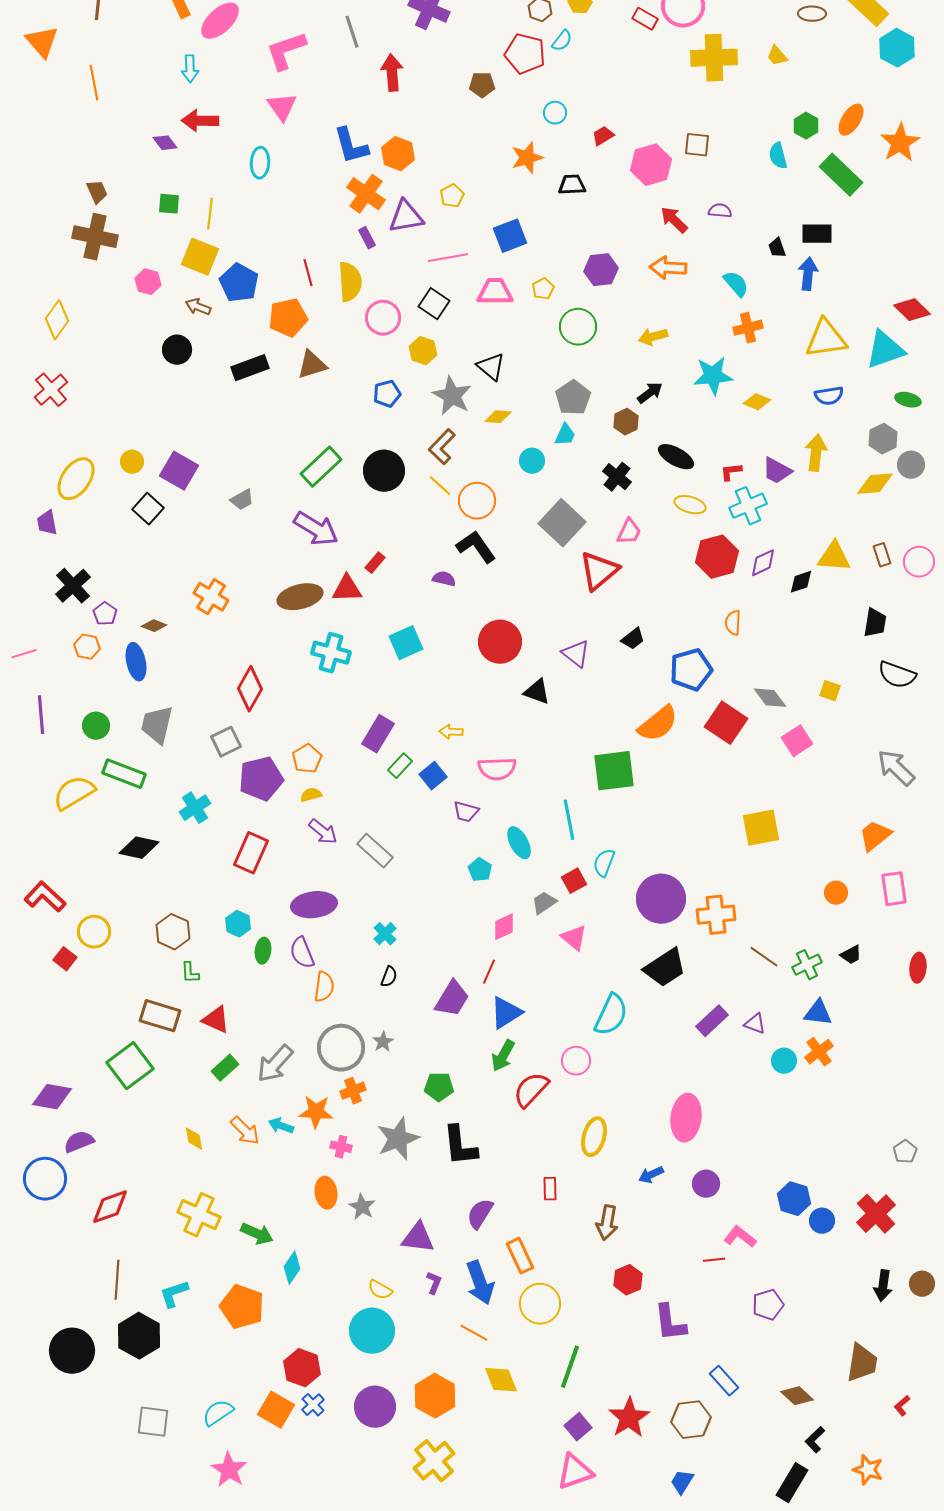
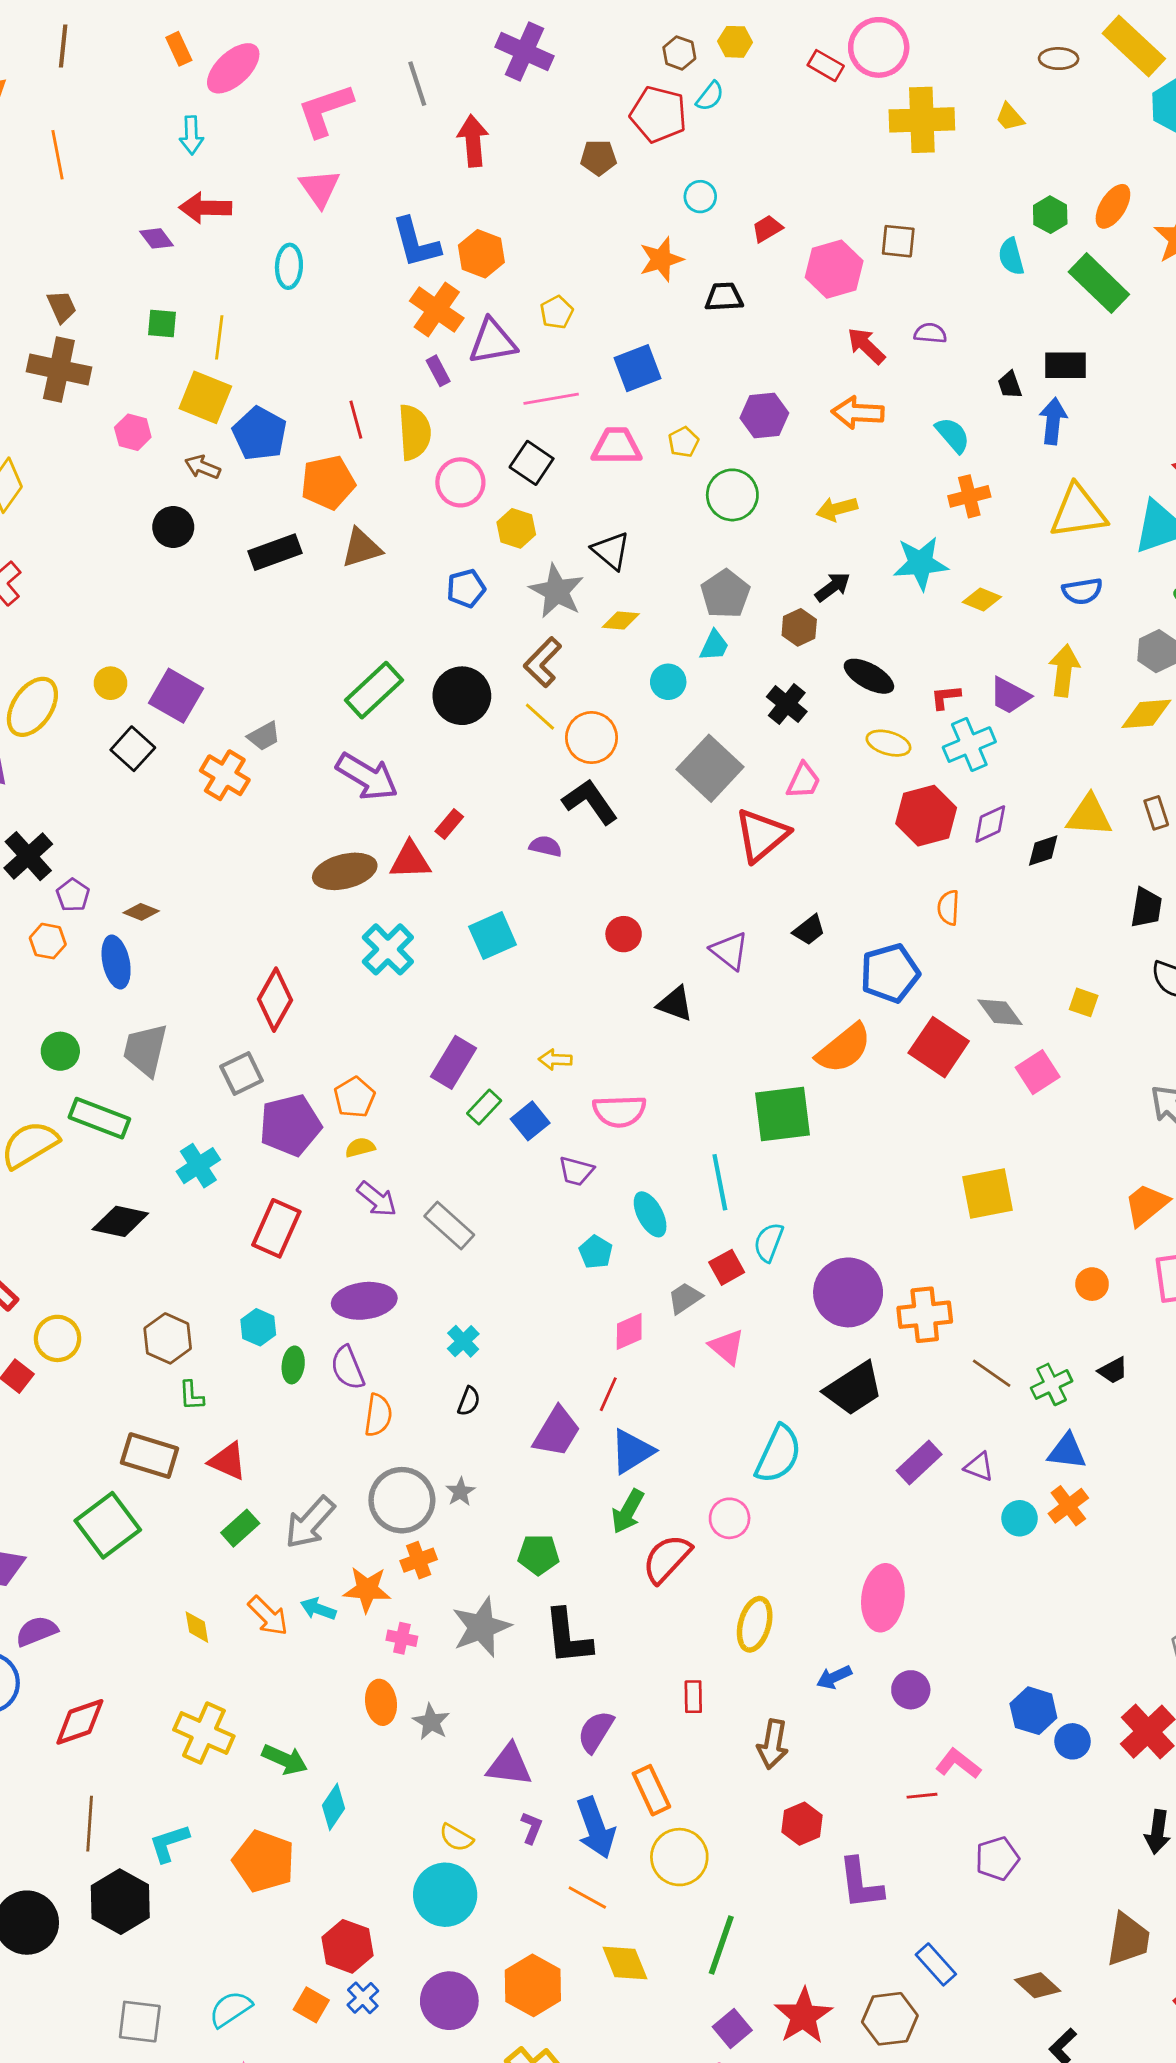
orange cross: (211, 597) -> (225, 775), moved
red circle: (500, 642) -> (624, 934), size x0.6
cyan cross: (331, 653) -> (388, 949), turned 30
orange square: (276, 1410) -> (311, 2005), size x0.7

